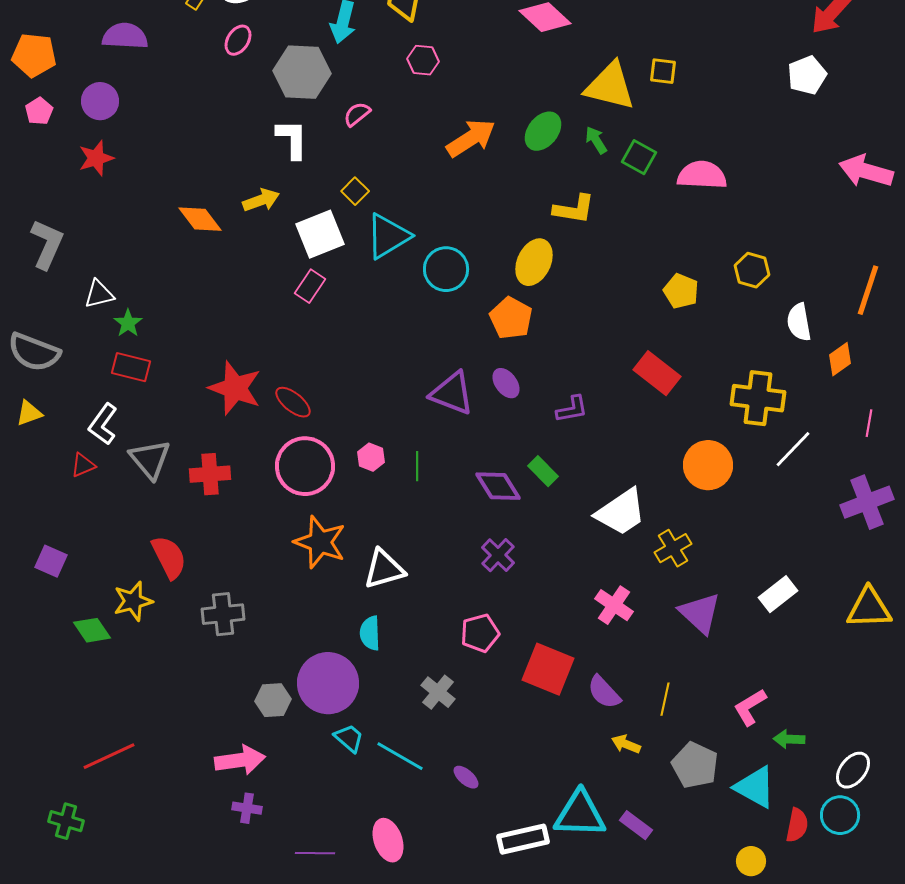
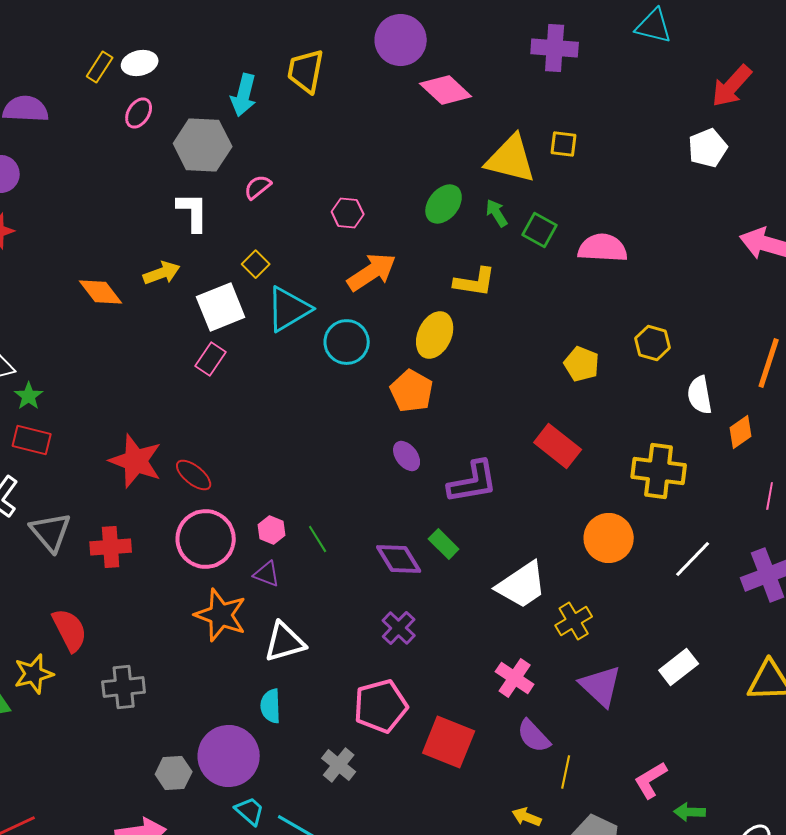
pink hexagon: (423, 60) -> (348, 213), moved
orange arrow: (471, 138) -> (372, 272), moved
purple triangle: (452, 393) -> (267, 574), moved, size x0.6
purple L-shape: (572, 409) -> (473, 482), size x1.6
white line: (793, 449) -> (693, 559), moved
green line: (417, 466) -> (318, 539), turned -32
pink pentagon: (480, 633) -> (381, 706), size x1.4
purple semicircle: (604, 692) -> (534, 736), moved

